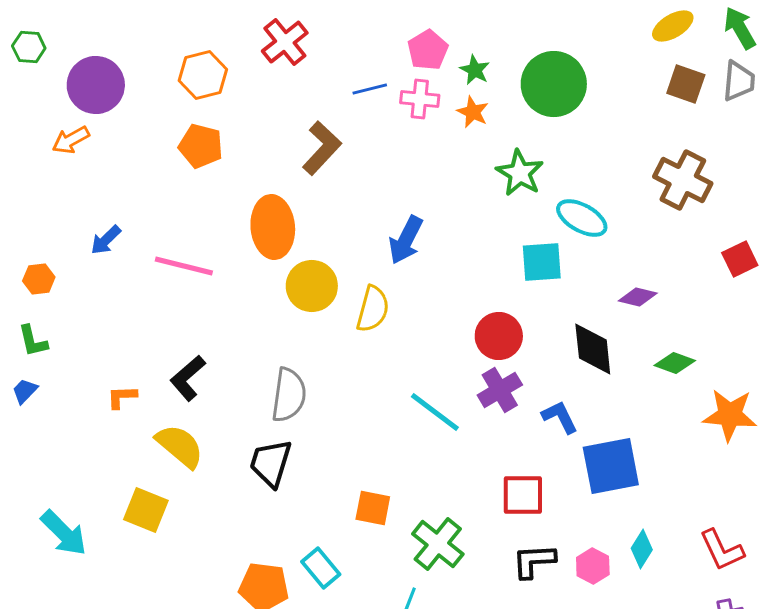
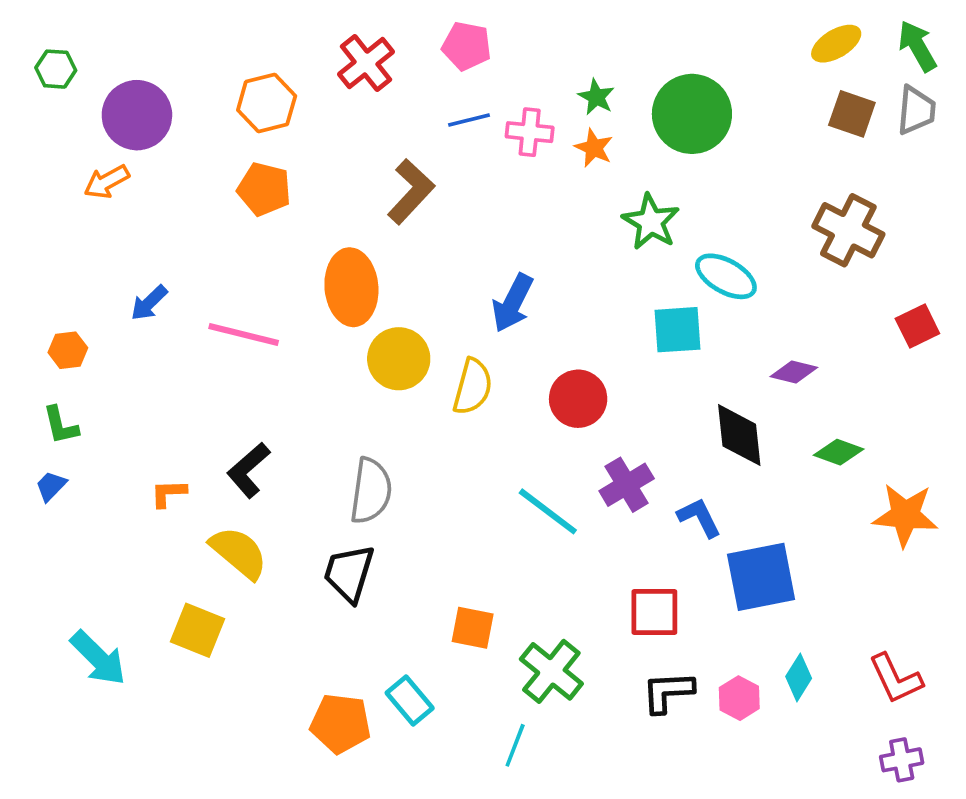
pink pentagon: (428, 50) -> (467, 46), moved, turned -30
red circle: (499, 336) -> (578, 399), moved

